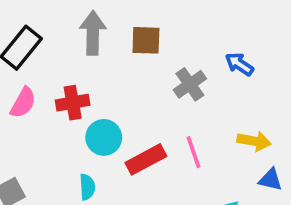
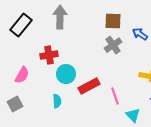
brown square: (146, 40) -> (113, 21), moved
pink semicircle: (23, 103) -> (22, 75), moved
pink line: (194, 152) -> (115, 96), moved

